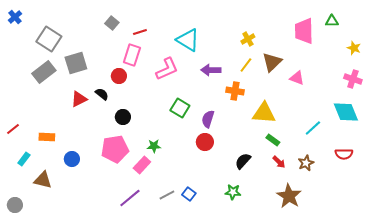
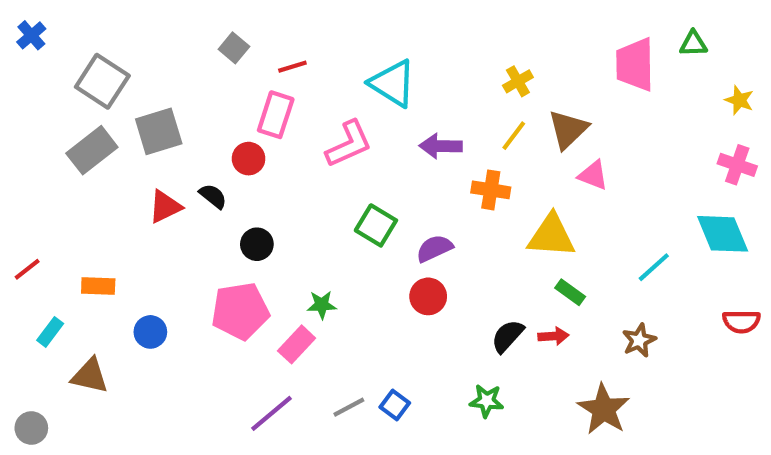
pink triangle: (297, 78) -> (593, 175), moved
purple semicircle: (208, 119) -> (434, 248), turned 48
red semicircle: (344, 154) -> (741, 321), moved
red arrow: (279, 162) -> (553, 336), moved, turned -48

